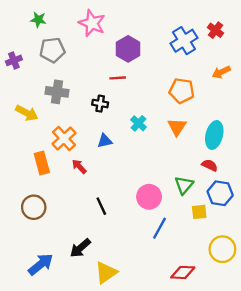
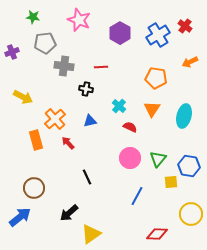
purple hexagon: (128, 49) -> (120, 33), moved
gray cross: (57, 92) -> (64, 66), moved
red semicircle: (210, 165) -> (130, 127), moved
pink circle: (149, 197) -> (130, 158), moved
brown circle: (34, 207) -> (34, 188), moved
blue arrow: (41, 264) -> (20, 217), moved

